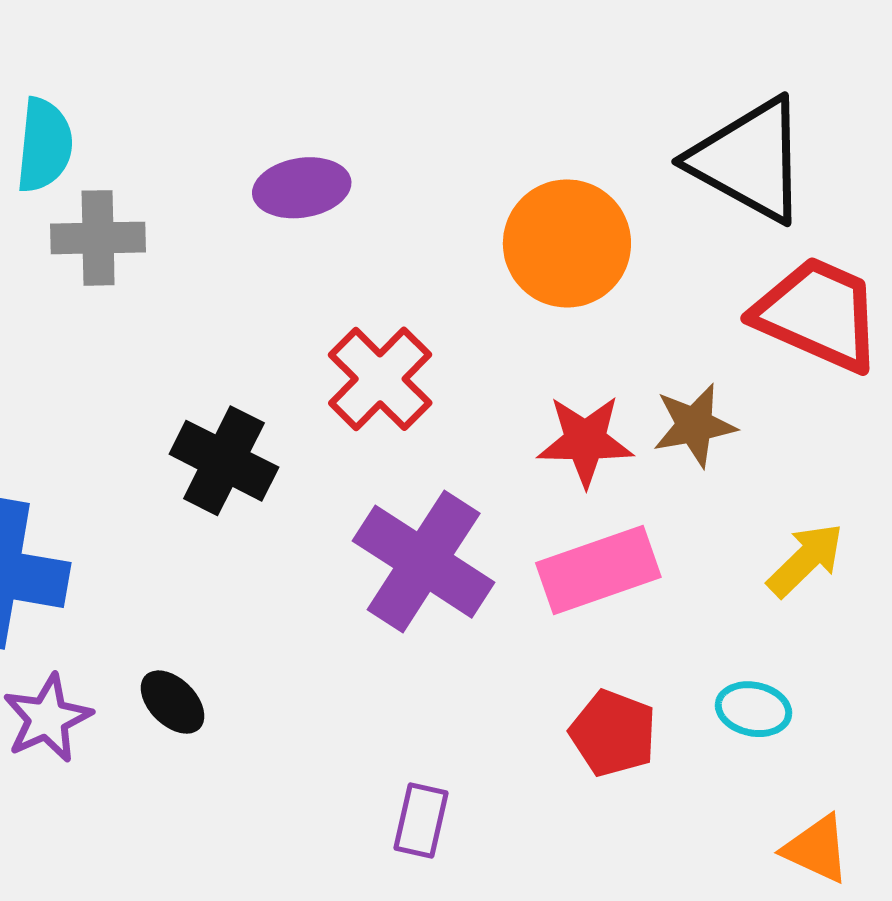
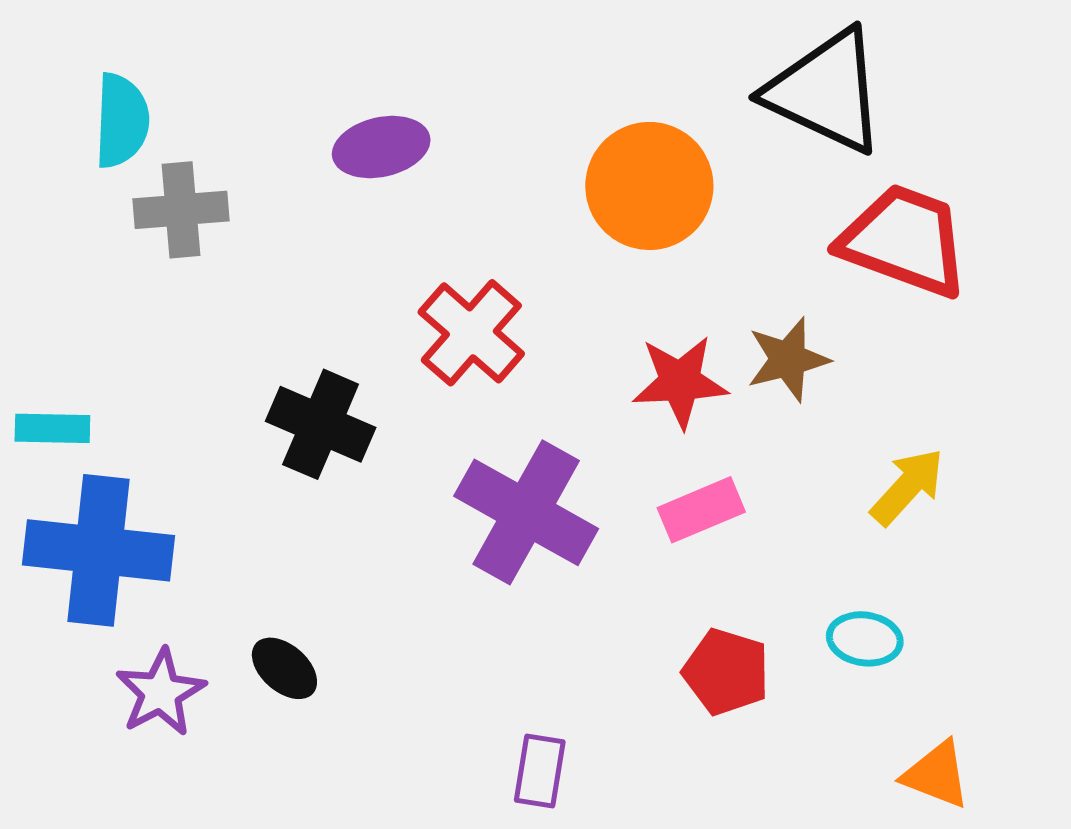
pink rectangle: (598, 570) -> (701, 510), size x0.7

